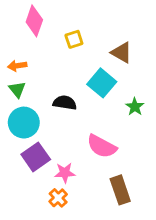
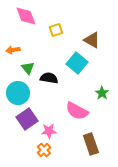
pink diamond: (34, 21) -> (26, 16), turned -40
green triangle: (17, 90) -> (28, 68), moved
green star: (135, 107) -> (102, 93), moved

